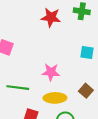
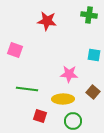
red star: (51, 17) -> (47, 21), moved
pink star: (51, 72) -> (69, 74), moved

